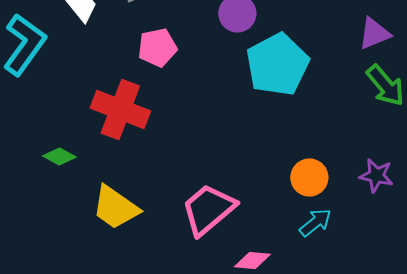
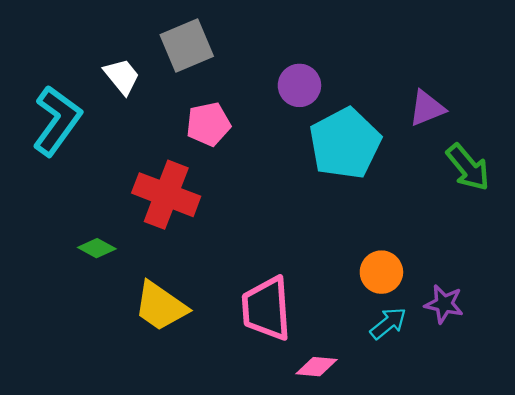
purple triangle: (374, 33) -> (427, 108), moved
purple star: (376, 175) -> (444, 304), moved
pink trapezoid: (208, 209) -> (266, 309), turned -54

